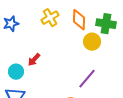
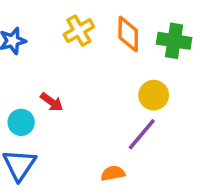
yellow circle: (92, 42) -> (154, 95), moved
red arrow: (34, 60) -> (52, 102), turned -96

